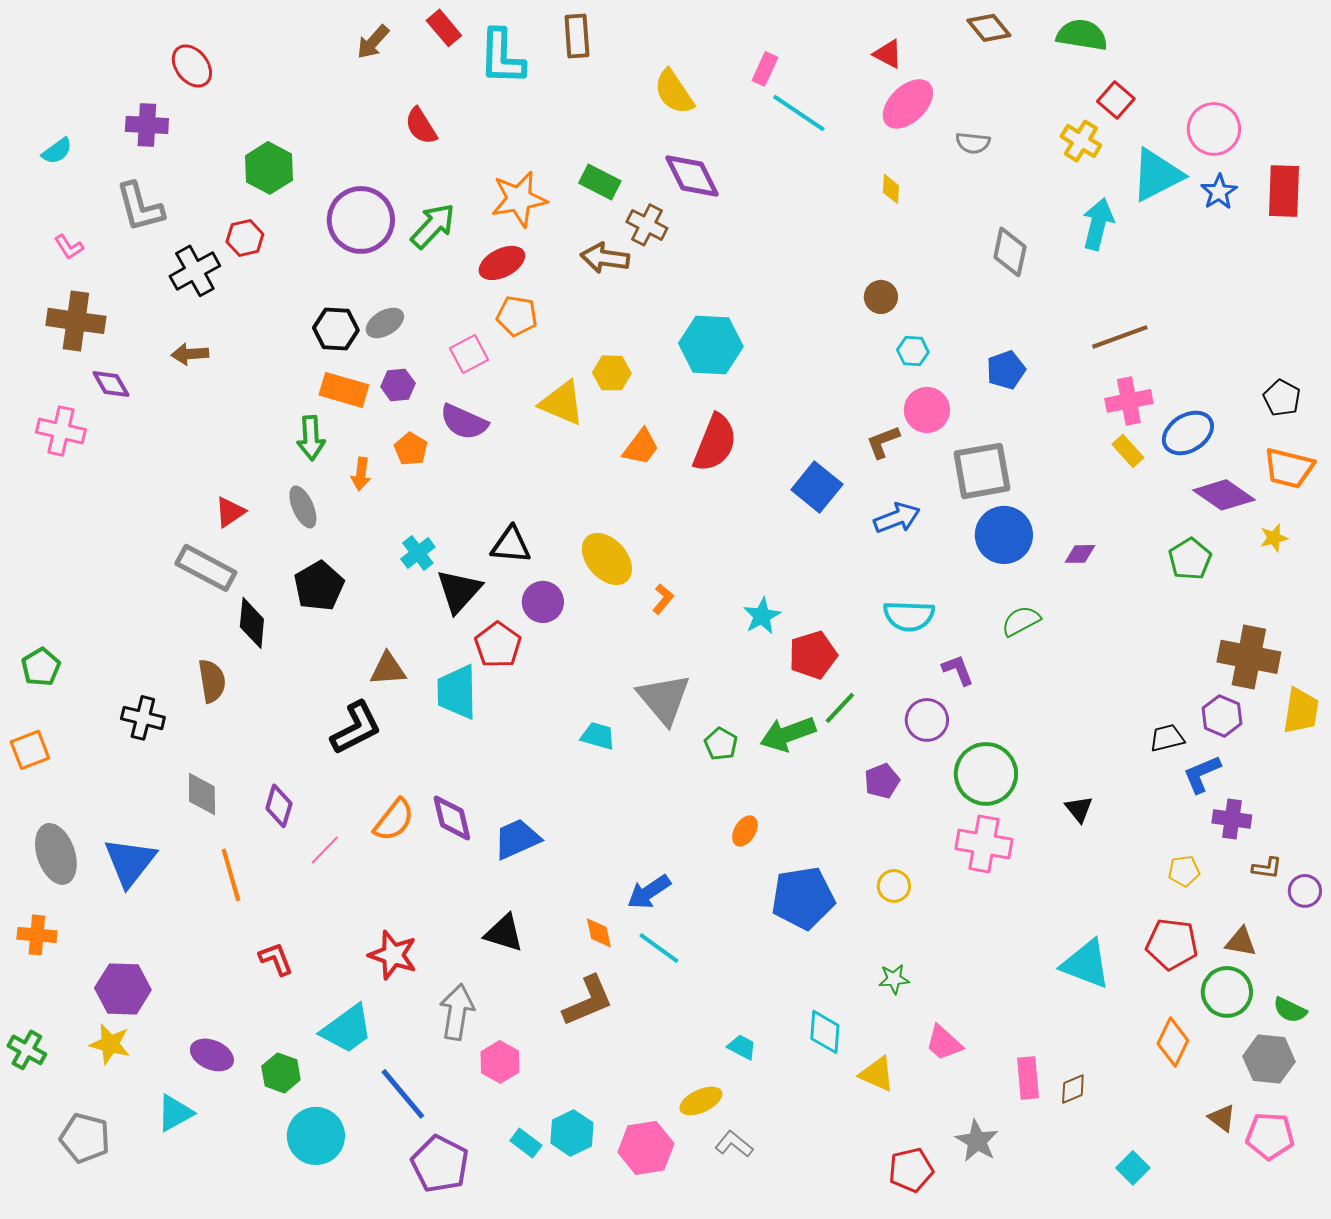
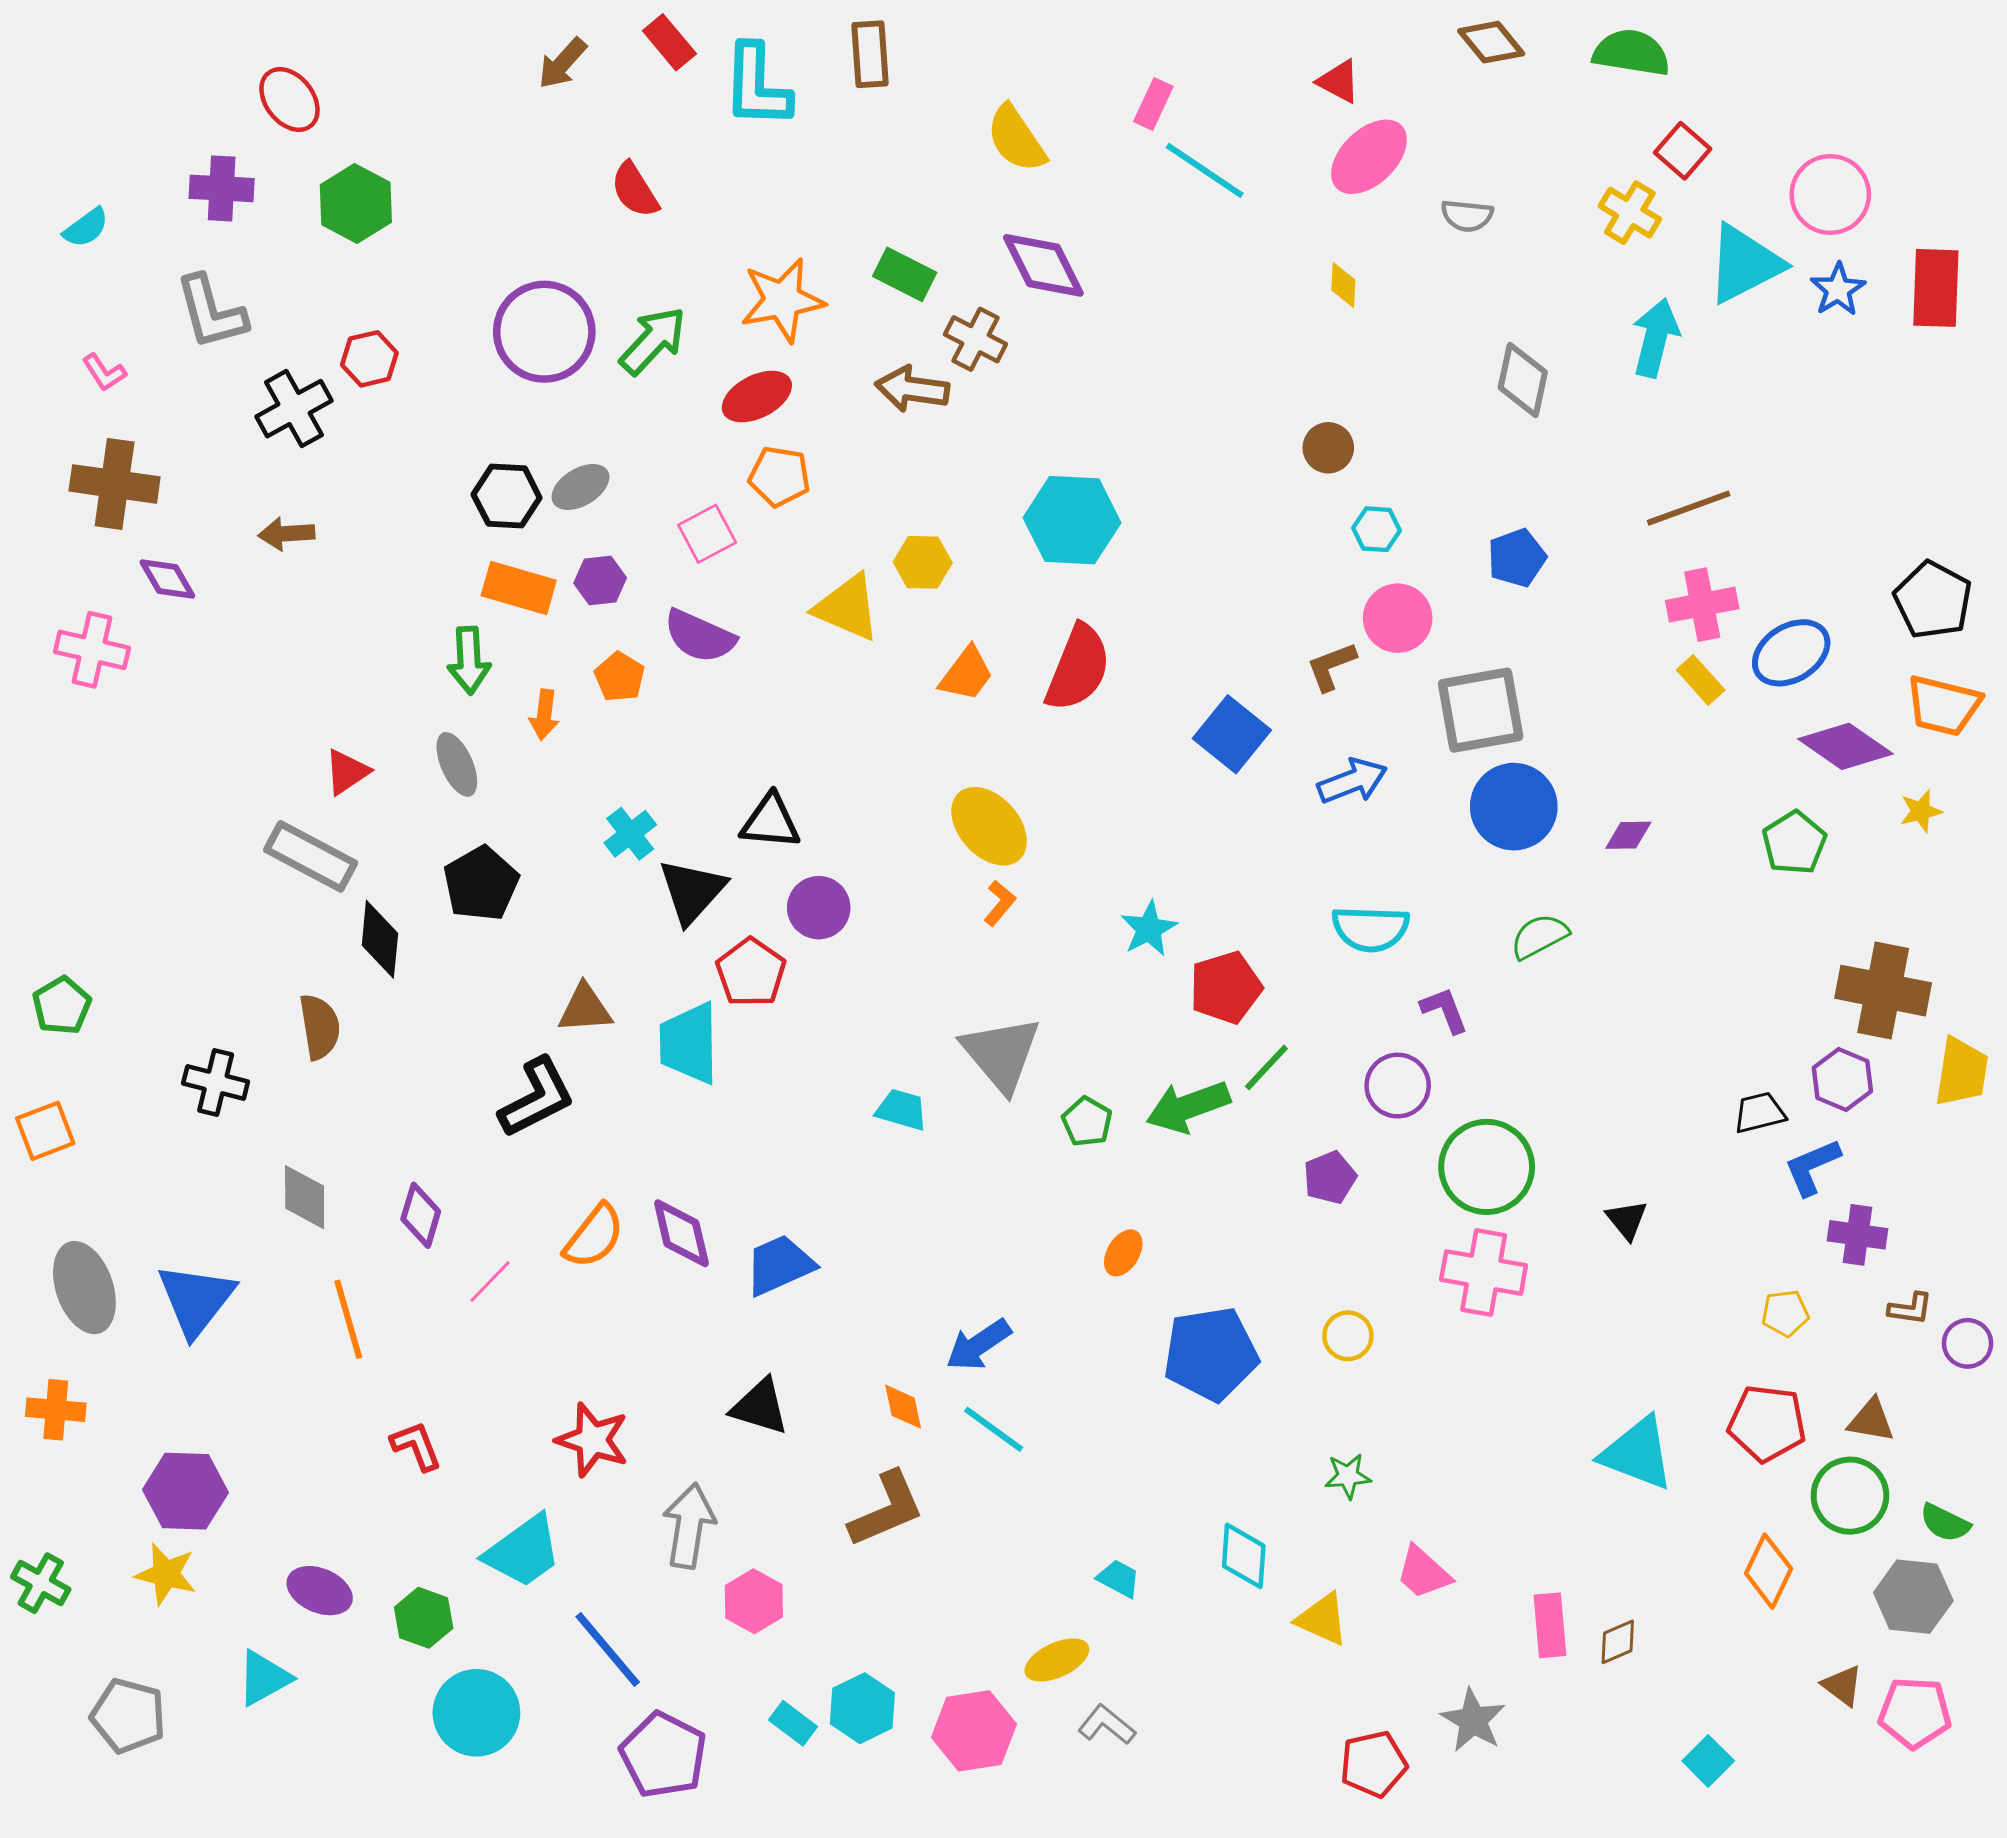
green hexagon: (269, 168) -> (356, 204), moved
black pentagon: (1282, 398) -> (1933, 600), size x1.4
yellow ellipse: (607, 559) -> (989, 826), moved

